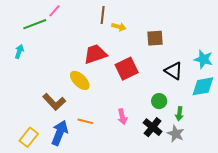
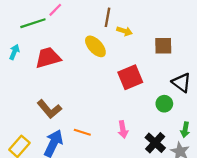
red trapezoid: (95, 54) -> (48, 58), moved
yellow ellipse: (80, 80) -> (95, 46), moved
green circle: (159, 101) -> (164, 104), moved

